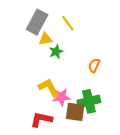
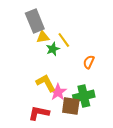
gray rectangle: (37, 22) -> (35, 21), turned -50
yellow line: (68, 23) -> (64, 40), moved
pink star: (61, 97) -> (58, 92), turned -30

